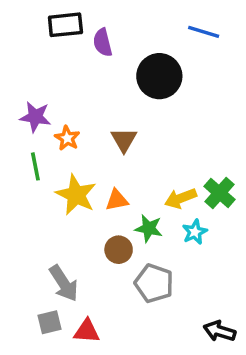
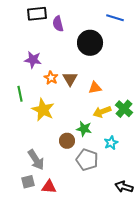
purple star: (35, 117) -> (33, 60), moved
orange star: (67, 138) -> (51, 78), moved
orange triangle: (117, 200) -> (95, 88), moved
cyan star: (195, 232) -> (111, 143), moved

